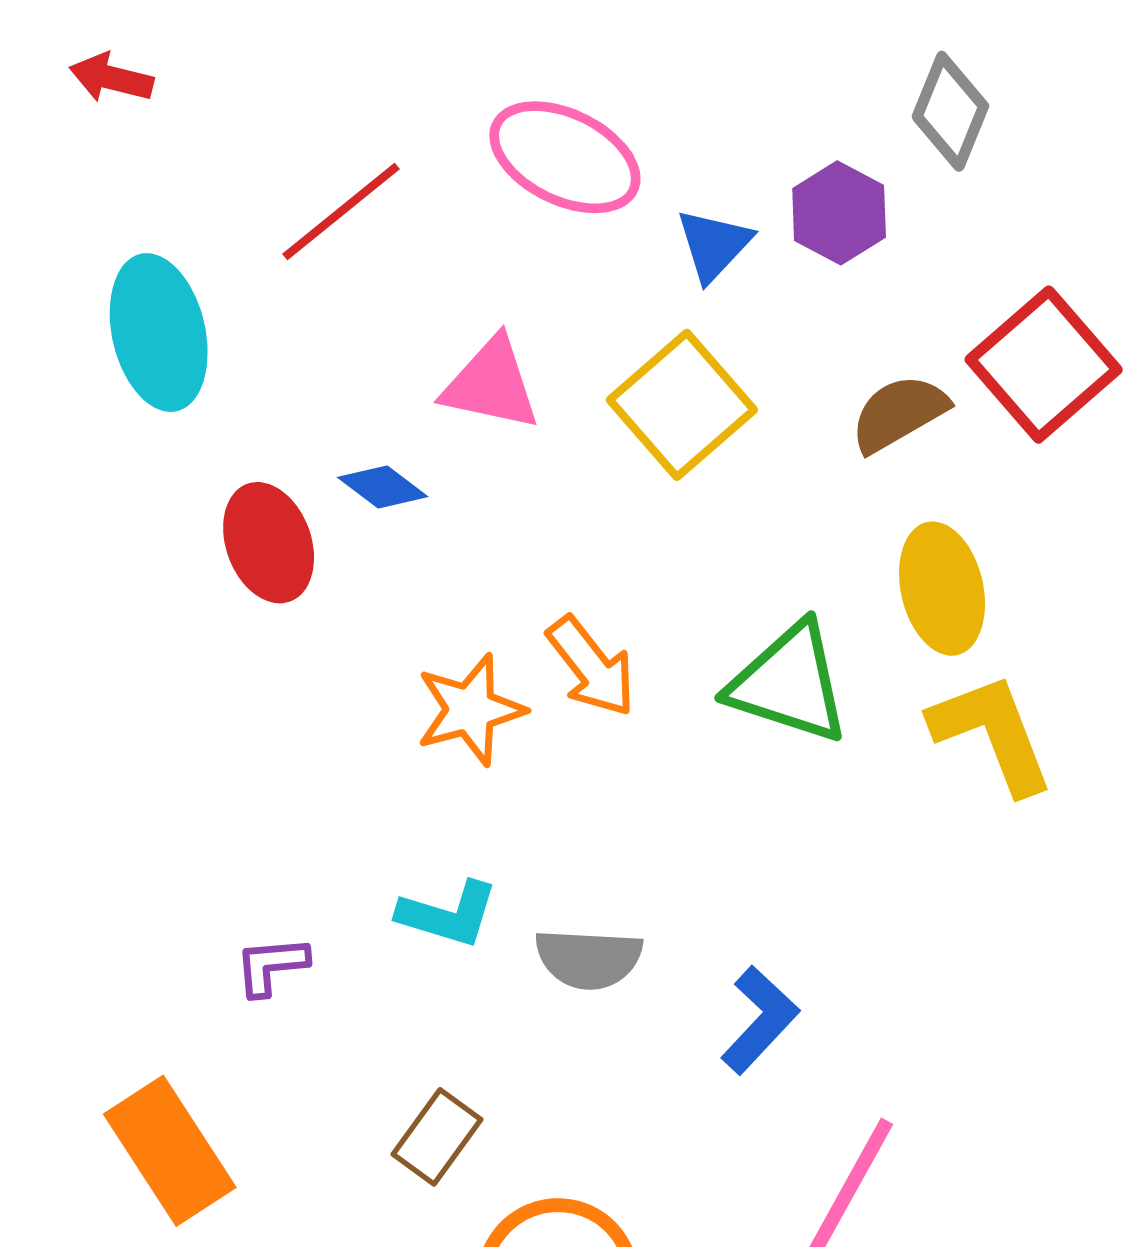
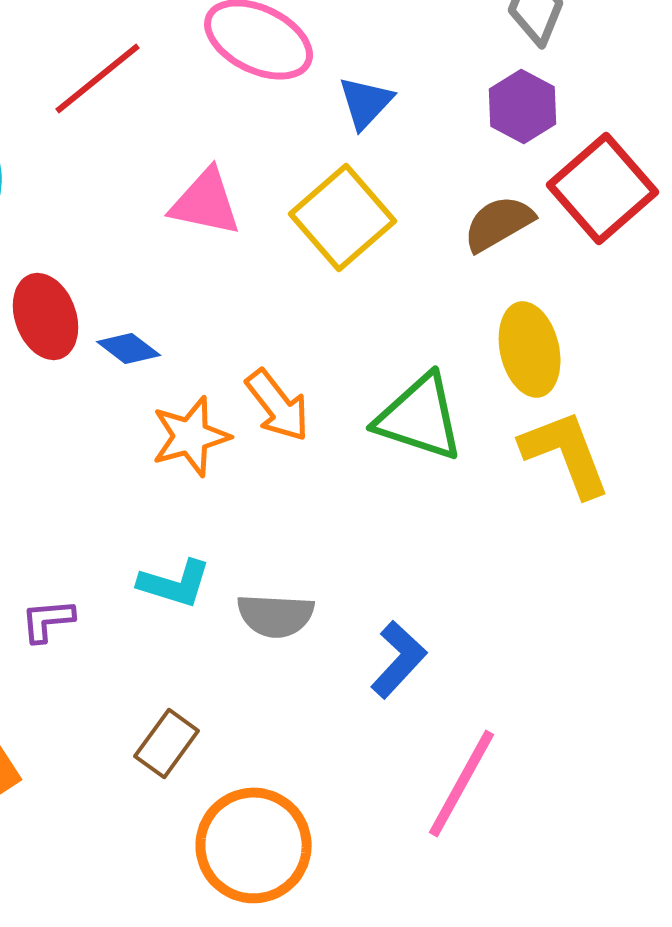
purple hexagon: (839, 213) -> (523, 106), moved
blue diamond: (383, 487) -> (129, 348), moved

